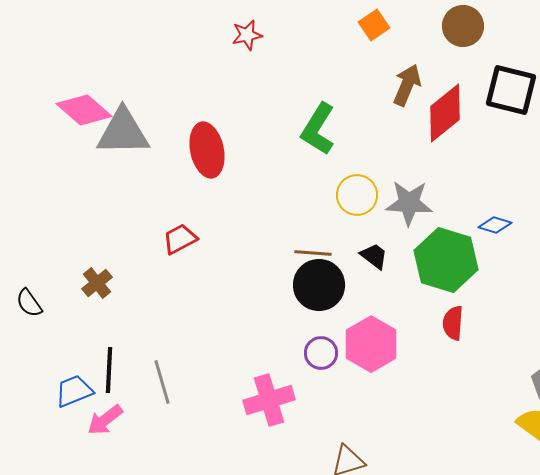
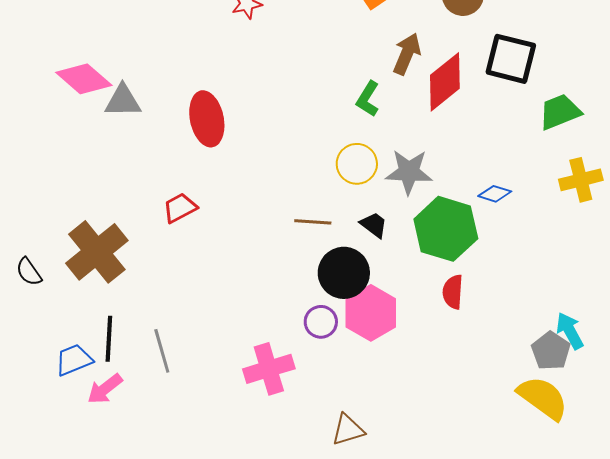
green L-shape: (318, 129) -> (368, 99), moved, size x0.7
gray triangle: (123, 132) -> (123, 101), size x0.7
brown cross: (97, 283) -> (97, 252), size x2.0
black circle: (319, 285) -> (344, 273), moved

